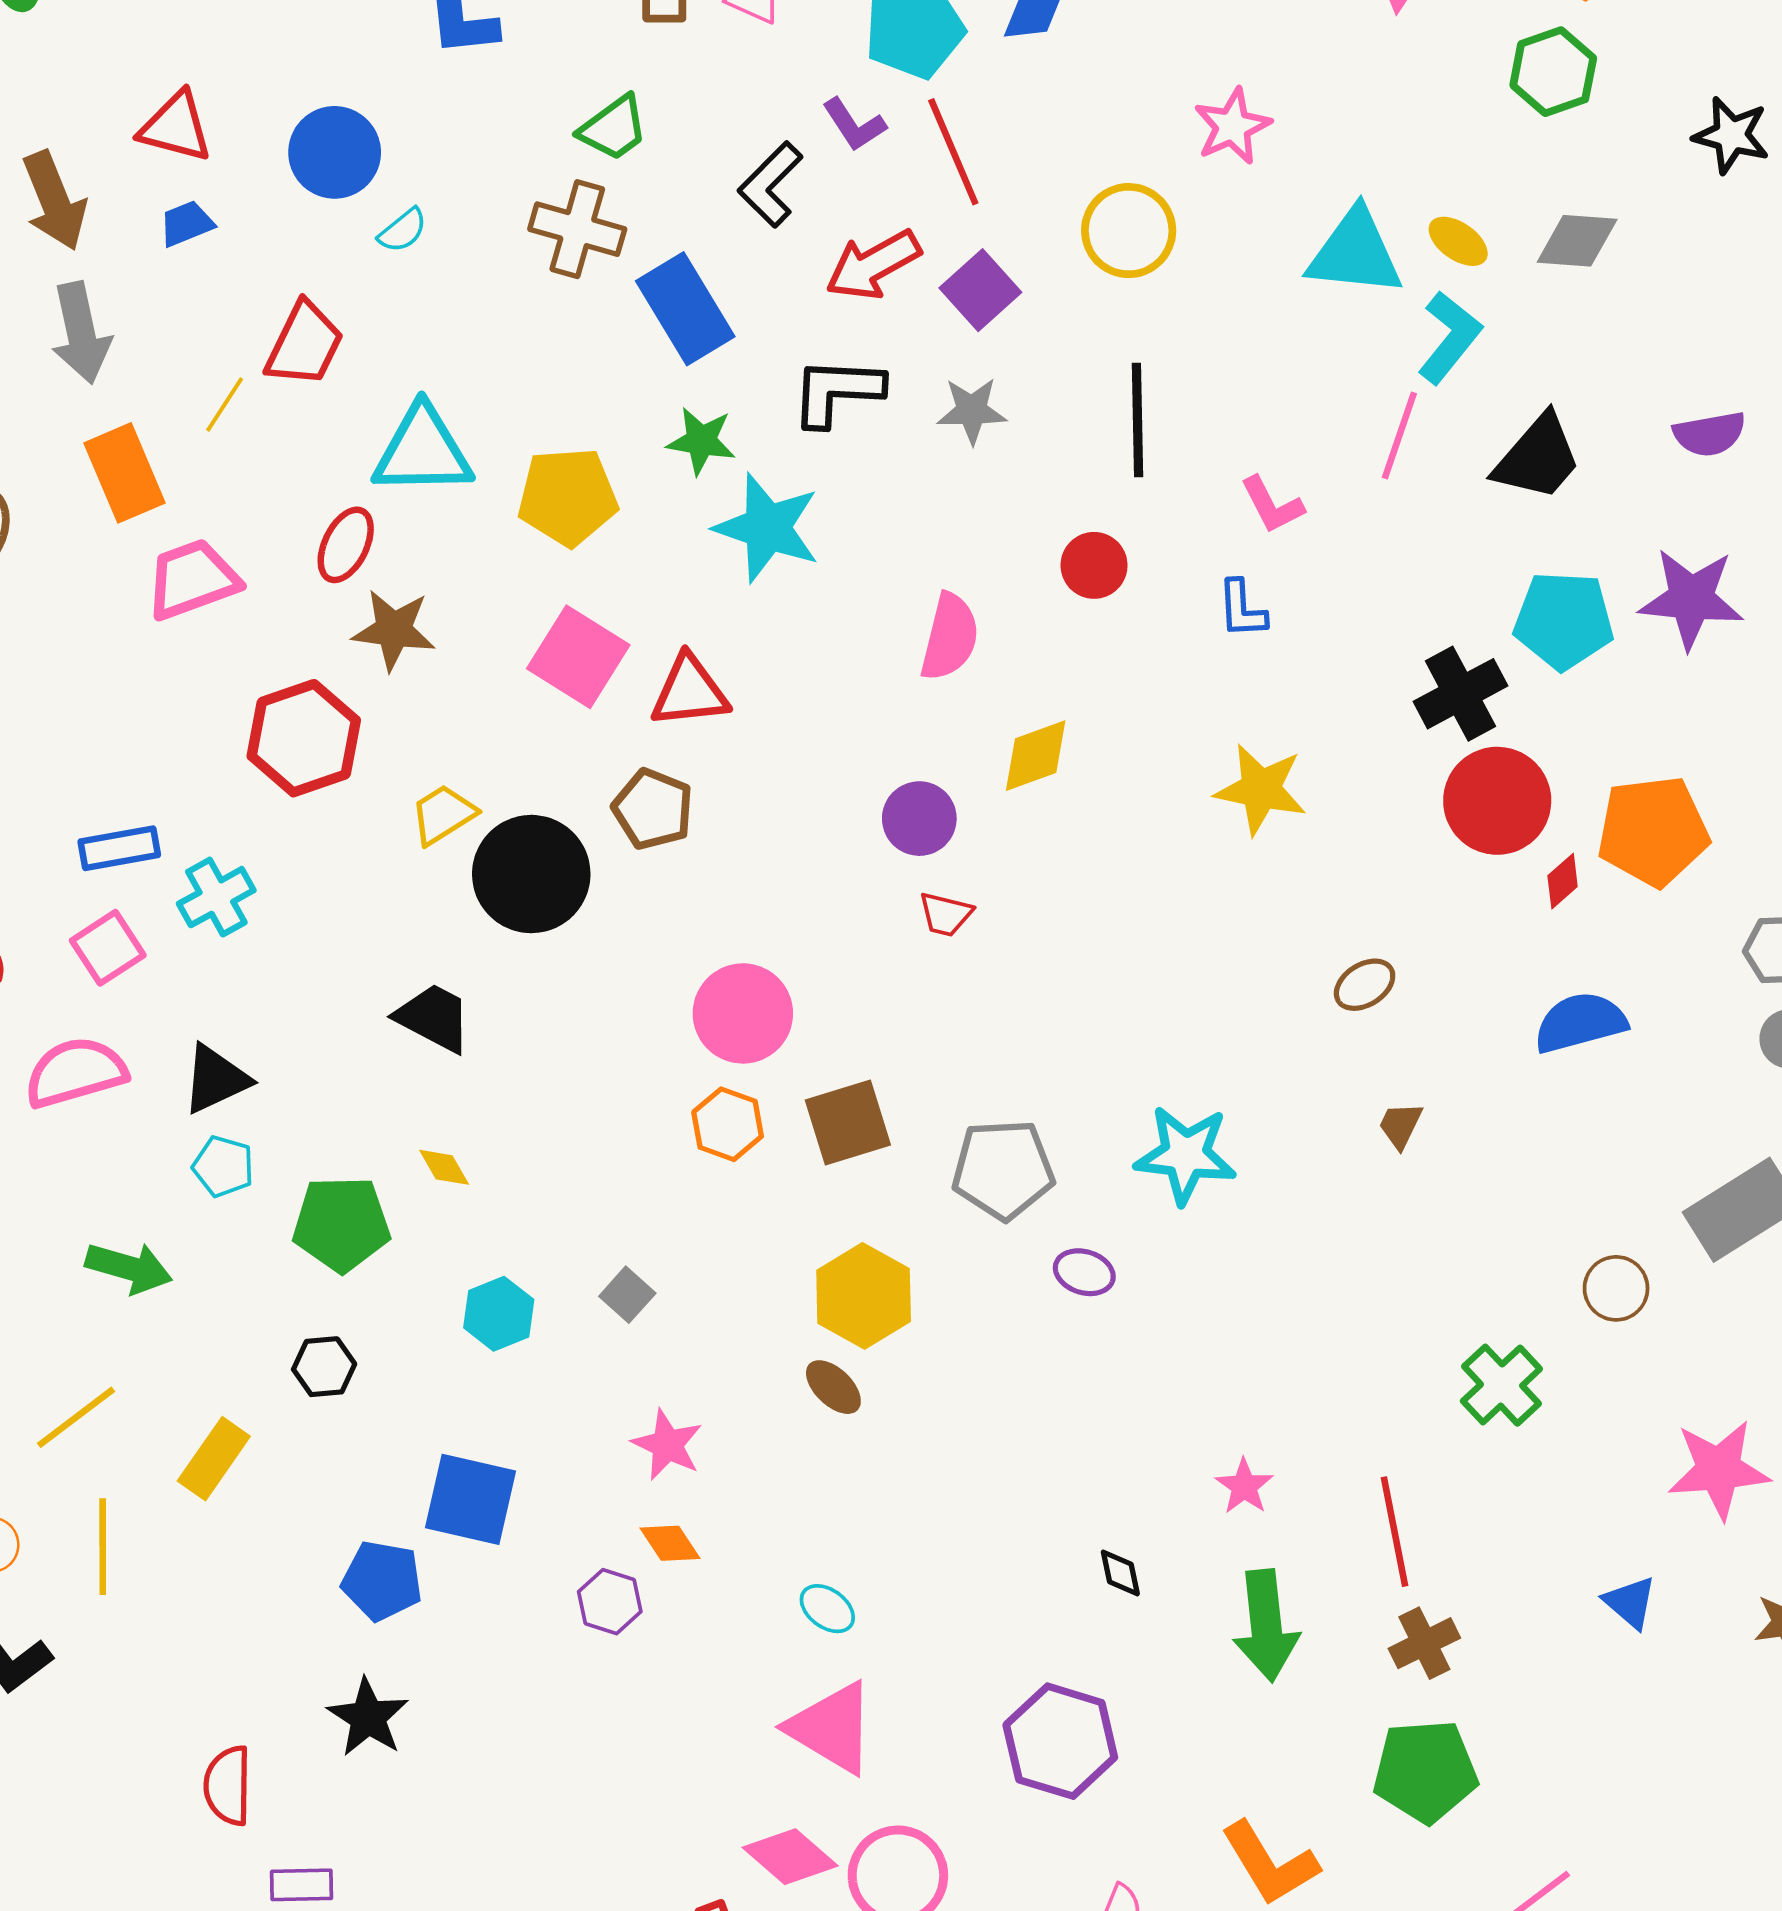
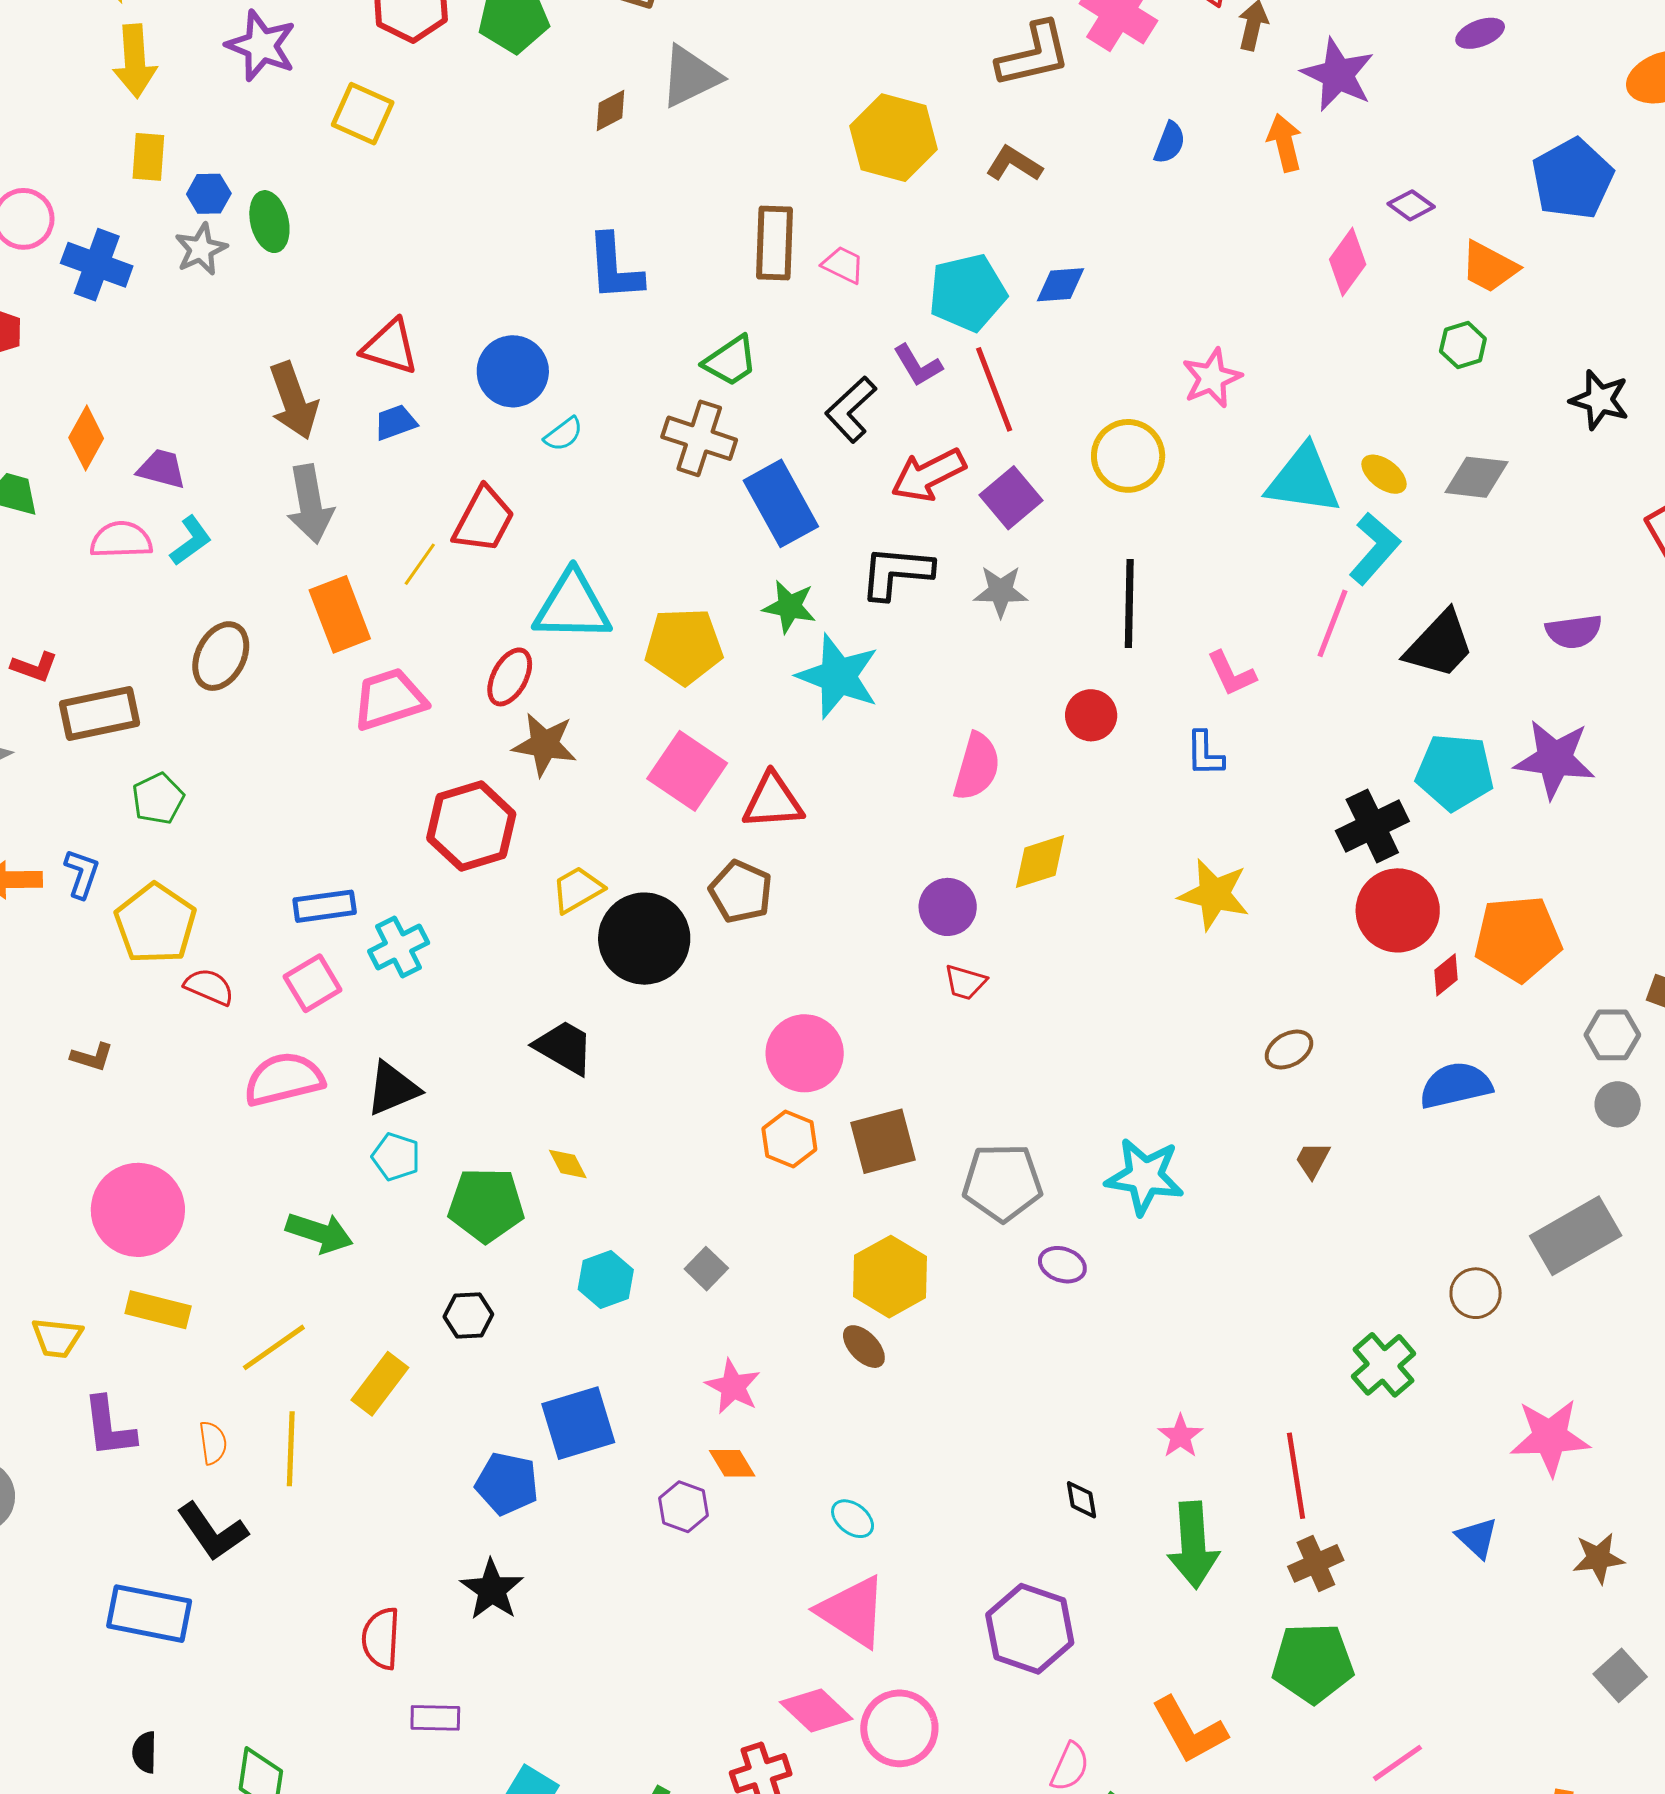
green hexagon: (1553, 72) -> (1463, 345), size x0.7
blue square: (471, 1499) -> (578, 1423), turned -32

